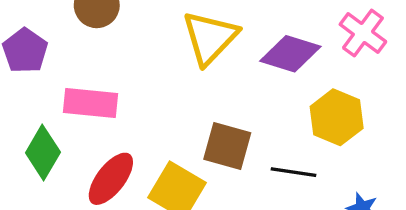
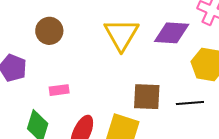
pink rectangle: (90, 103) -> (59, 90), size x0.6

